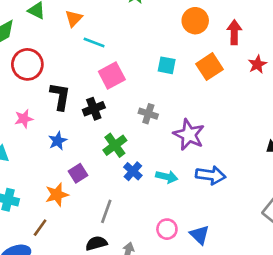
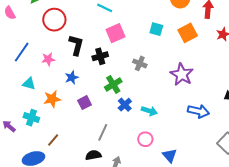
purple star: (189, 135) -> (182, 74), moved
blue arrow: (211, 175) -> (198, 111), moved
orange star: (57, 195) -> (52, 99), moved
pink circle: (167, 229) -> (145, 139), moved

